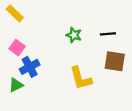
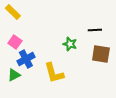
green star: (74, 35) -> (70, 44), moved
yellow L-shape: (81, 78) -> (54, 73), moved

